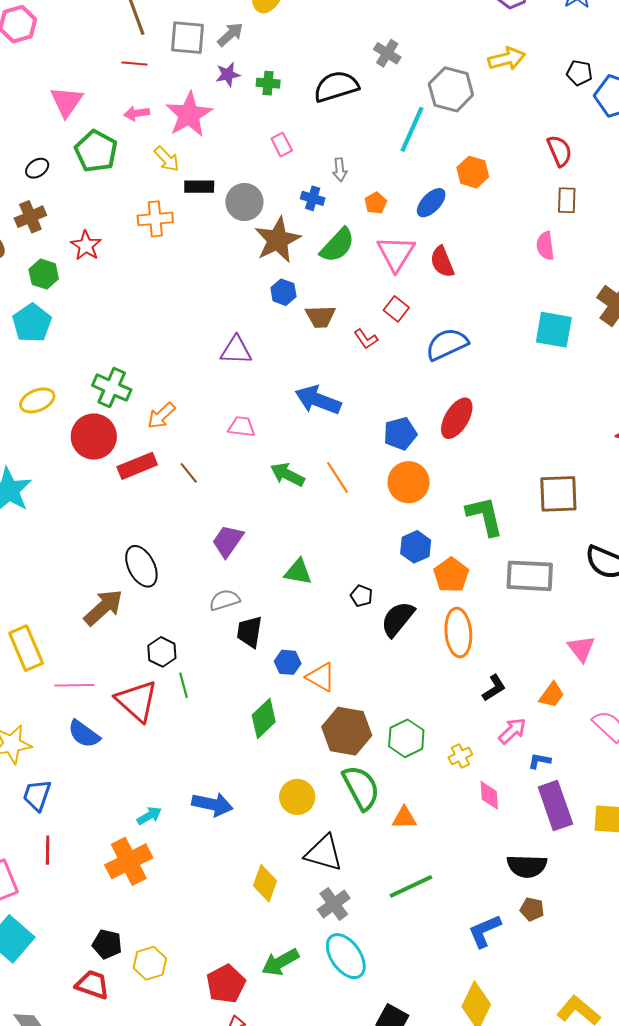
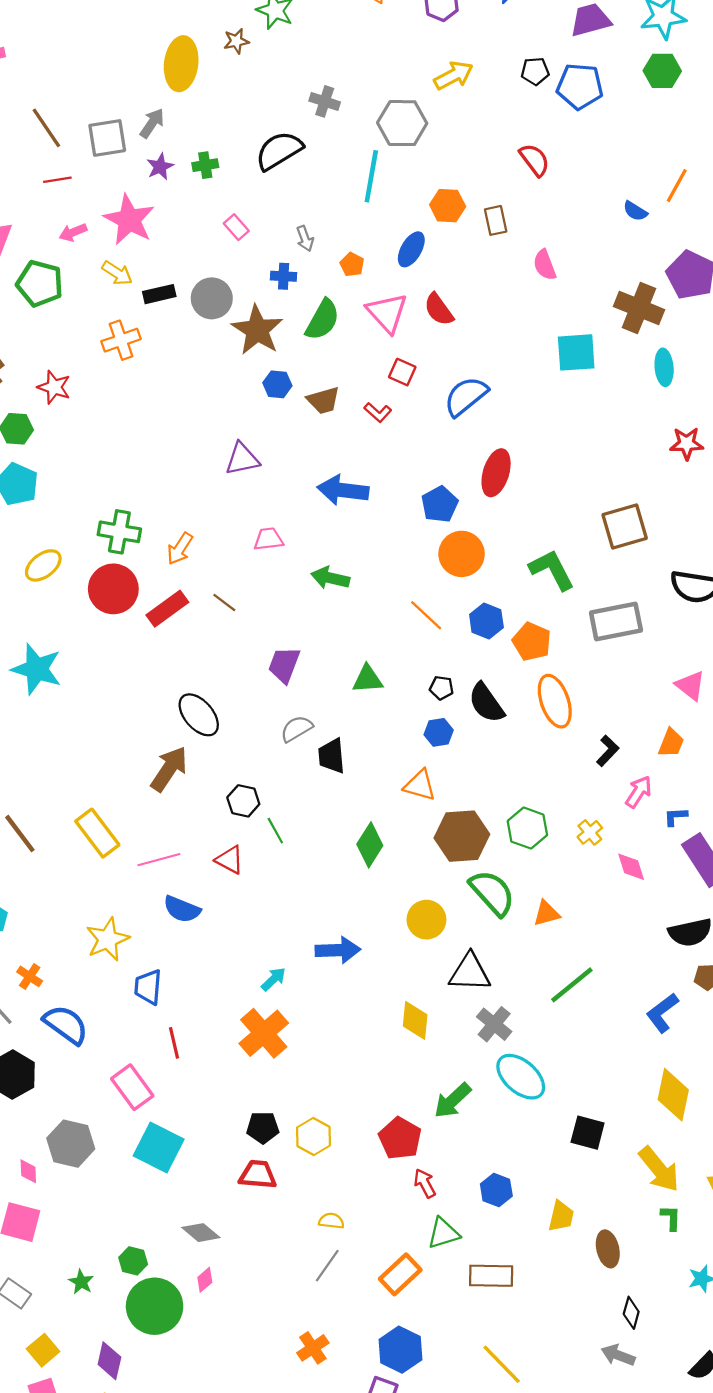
brown rectangle: (567, 200) -> (496, 220), moved
orange line: (337, 477) -> (426, 615), moved
black semicircle: (398, 619) -> (486, 703), turned -60
blue hexagon: (288, 662) -> (439, 732), moved
red triangle: (137, 701) -> (230, 860), size x0.6

